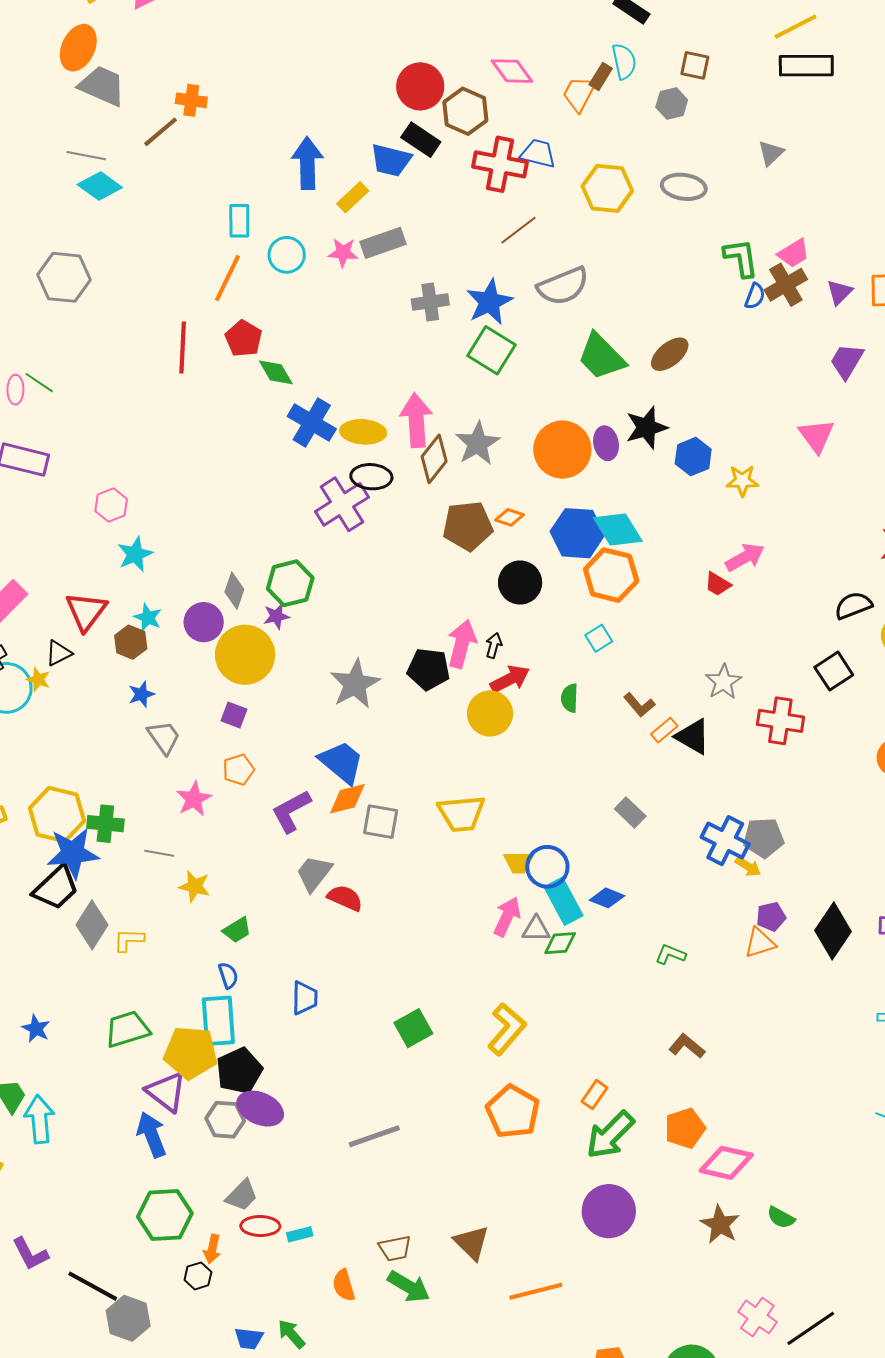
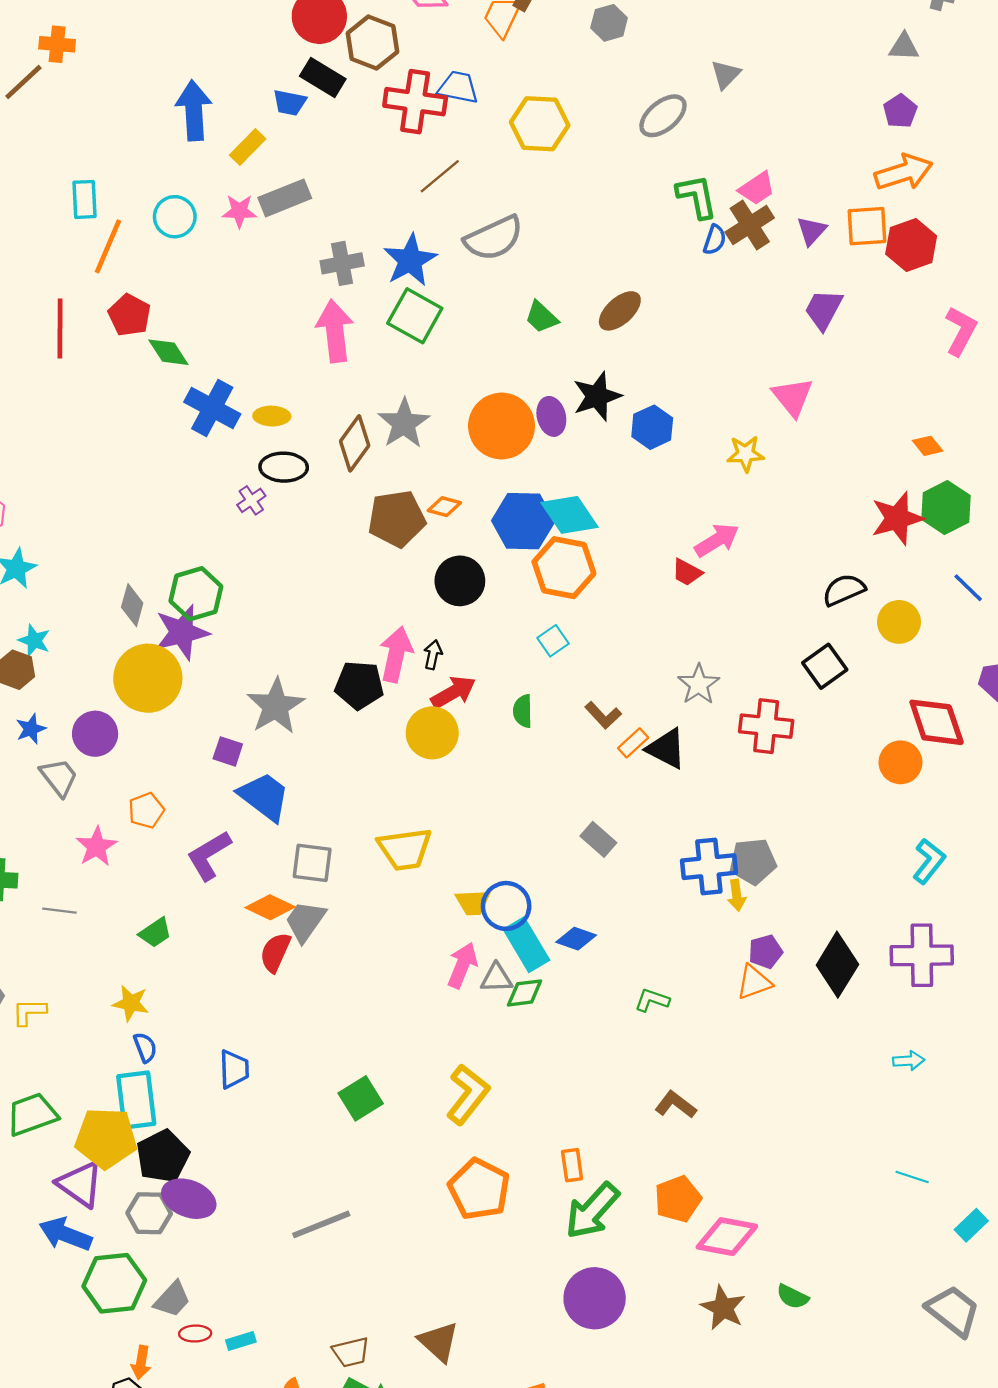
blue trapezoid: (391, 160) -> (290, 103), size x0.7
gray ellipse: (684, 187) -> (663, 116), moved, turned -45
cyan rectangle: (239, 221) -> (85, 199), moved
green trapezoid: (601, 357) -> (541, 317), size x0.6
pink arrow: (416, 420) -> (335, 331), moved
yellow ellipse: (363, 432) -> (272, 416), size x0.7
yellow star: (742, 481) -> (746, 454), moved
purple cross: (342, 504) -> (251, 500), size x0.5
purple star: (276, 616) -> (182, 632), size x1.8
purple circle: (204, 622) -> (95, 734), moved
purple square: (234, 715) -> (228, 751), moved
orange diamond: (347, 799) -> (270, 907), moved, turned 42
blue cross: (725, 841) -> (709, 867), turned -30
yellow arrow: (748, 867) -> (737, 895), turned 52
gray trapezoid: (314, 873) -> (305, 921), moved
yellow star: (195, 886) -> (131, 1003), moved
red semicircle: (345, 898) -> (275, 952), turned -87
green trapezoid: (237, 930) -> (155, 933), moved
orange rectangle: (594, 1095) -> (572, 1165), turned -40
blue arrow: (152, 1135) -> (65, 1234), turned -45
green hexagon: (165, 1215) -> (114, 1283), moved
red ellipse: (260, 1226) -> (195, 1334), size x0.7

